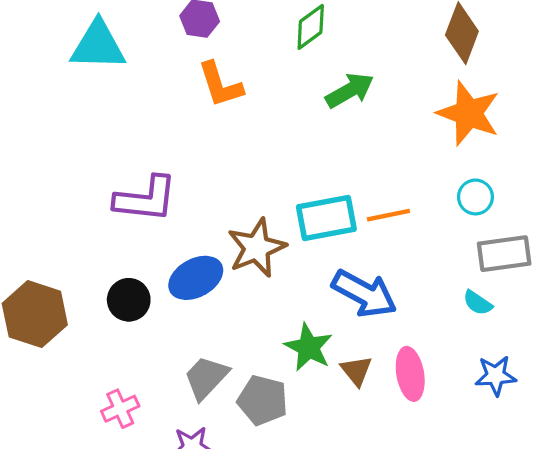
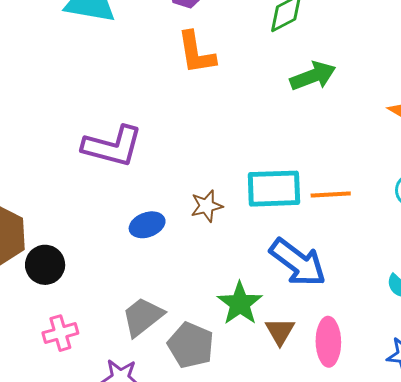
brown star: (257, 248) -> (207, 206), size x0.6
blue ellipse: (196, 278) -> (147, 225), size x0.7
black circle: (129, 300) -> (45, 265), moved

